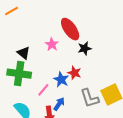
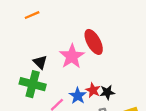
pink star: (52, 44) -> (72, 56), size x1.6
black star: (85, 48) -> (107, 92), moved

